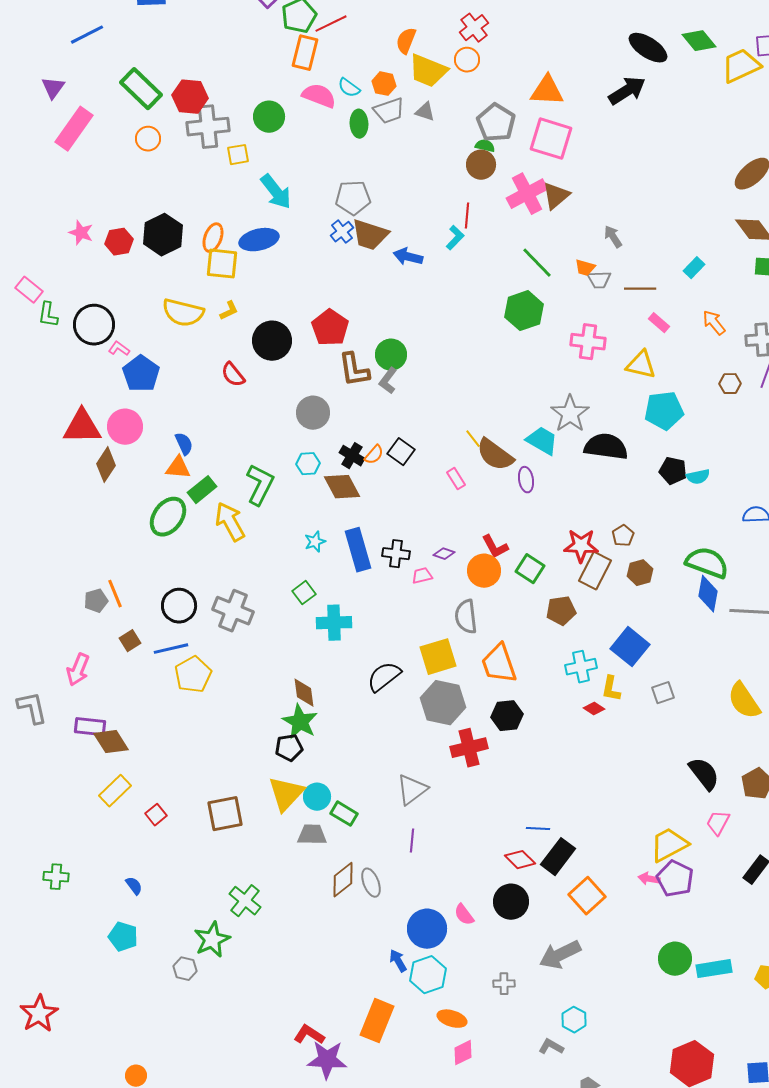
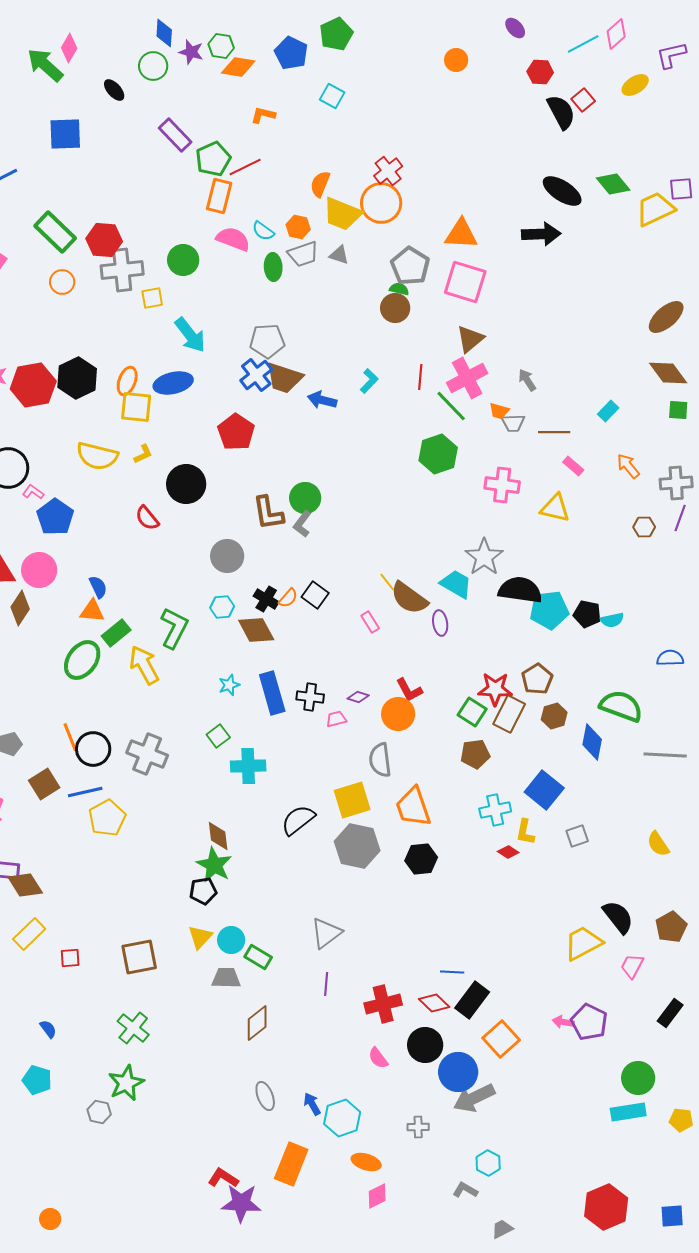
orange circle: (467, 60) -> (381, 203), size x1.6
black arrow: (627, 91) -> (541, 234), turned 30
pink cross: (527, 194) -> (467, 378), moved
red line: (467, 216) -> (420, 377), moved
blue cross: (342, 232) -> (256, 375), size x1.4
red hexagon: (119, 242) -> (33, 385), size x1.6
red pentagon: (330, 328) -> (236, 432), moved
cyan pentagon: (664, 411) -> (549, 610), moved
brown pentagon: (623, 536) -> (537, 679), size x1.4
green square: (530, 569) -> (472, 712), moved
orange line: (115, 594) -> (70, 737), moved
blue diamond: (708, 594) -> (592, 742), moved
brown square: (130, 641) -> (44, 784), size x1.4
yellow semicircle: (744, 701) -> (658, 844), size x0.7
red cross: (469, 748) -> (383, 1004), moved
yellow triangle: (286, 794) -> (200, 937), size x0.7
red square: (156, 815) -> (70, 958), turned 35
yellow trapezoid: (669, 845) -> (583, 943), moved
gray ellipse: (371, 883) -> (265, 1096), moved
green cross: (245, 901) -> (133, 1028), moved
blue circle: (427, 929) -> (458, 1072), moved
green circle: (675, 959) -> (638, 1078), moved

